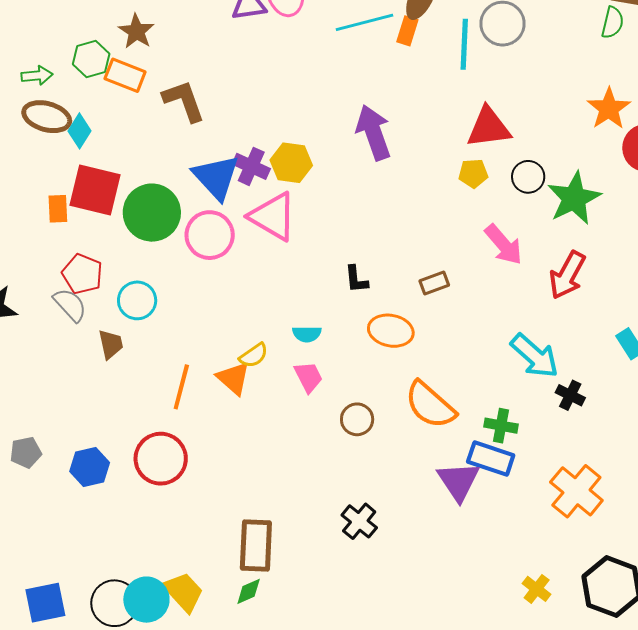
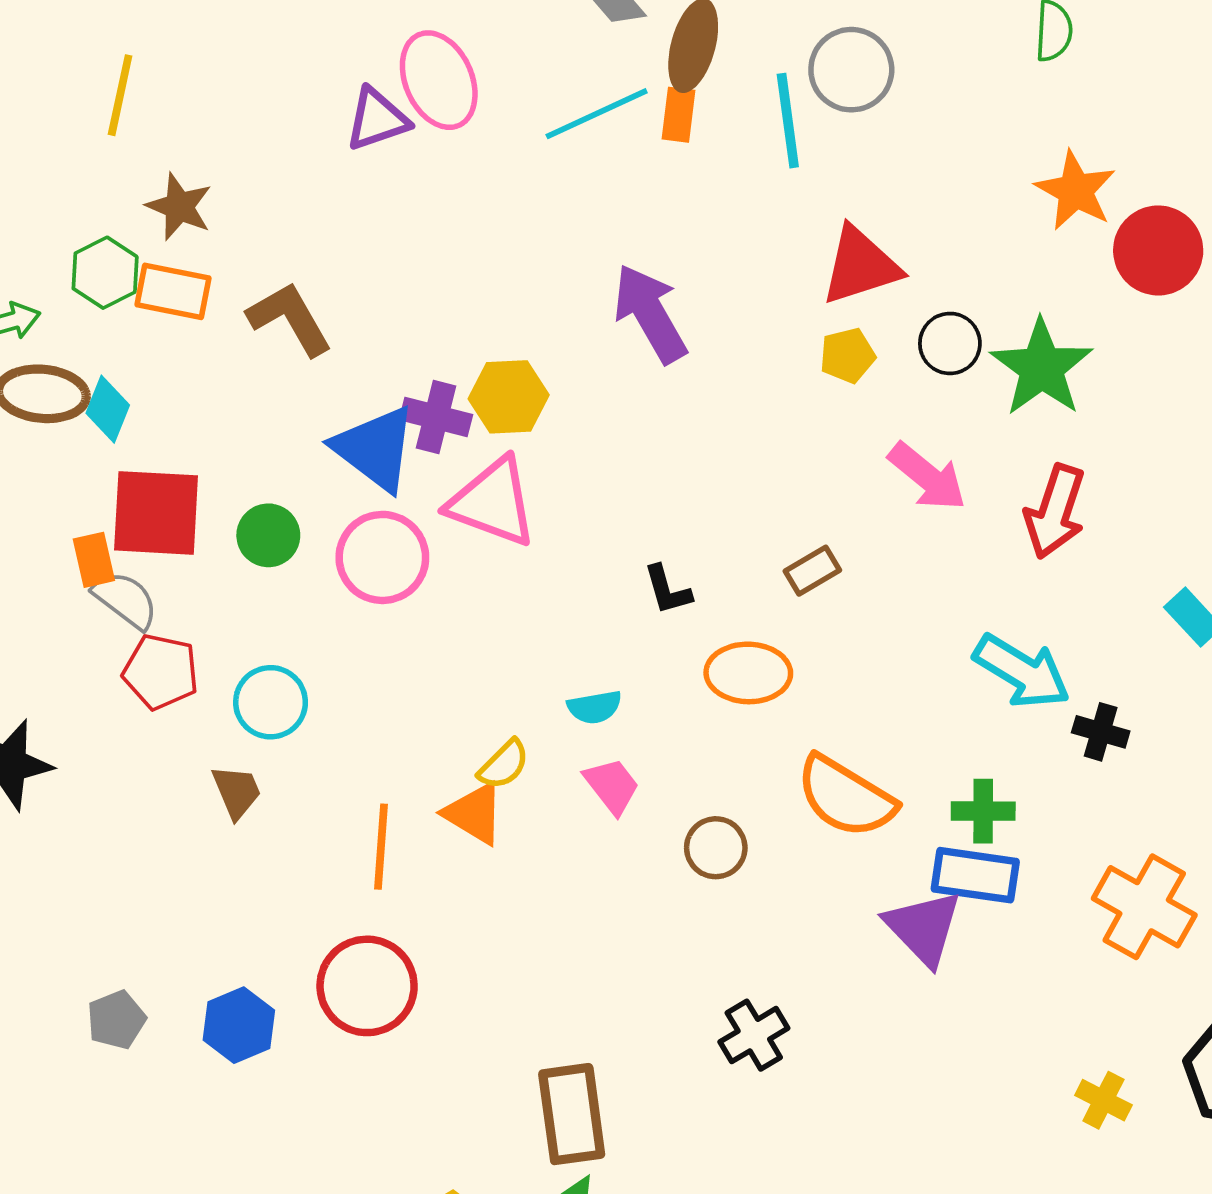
green circle: (152, 213) -> (268, 535), size x0.6
gray semicircle: (70, 305) -> (125, 600), moved
black cross: (359, 521) -> (754, 1035), turned 30

